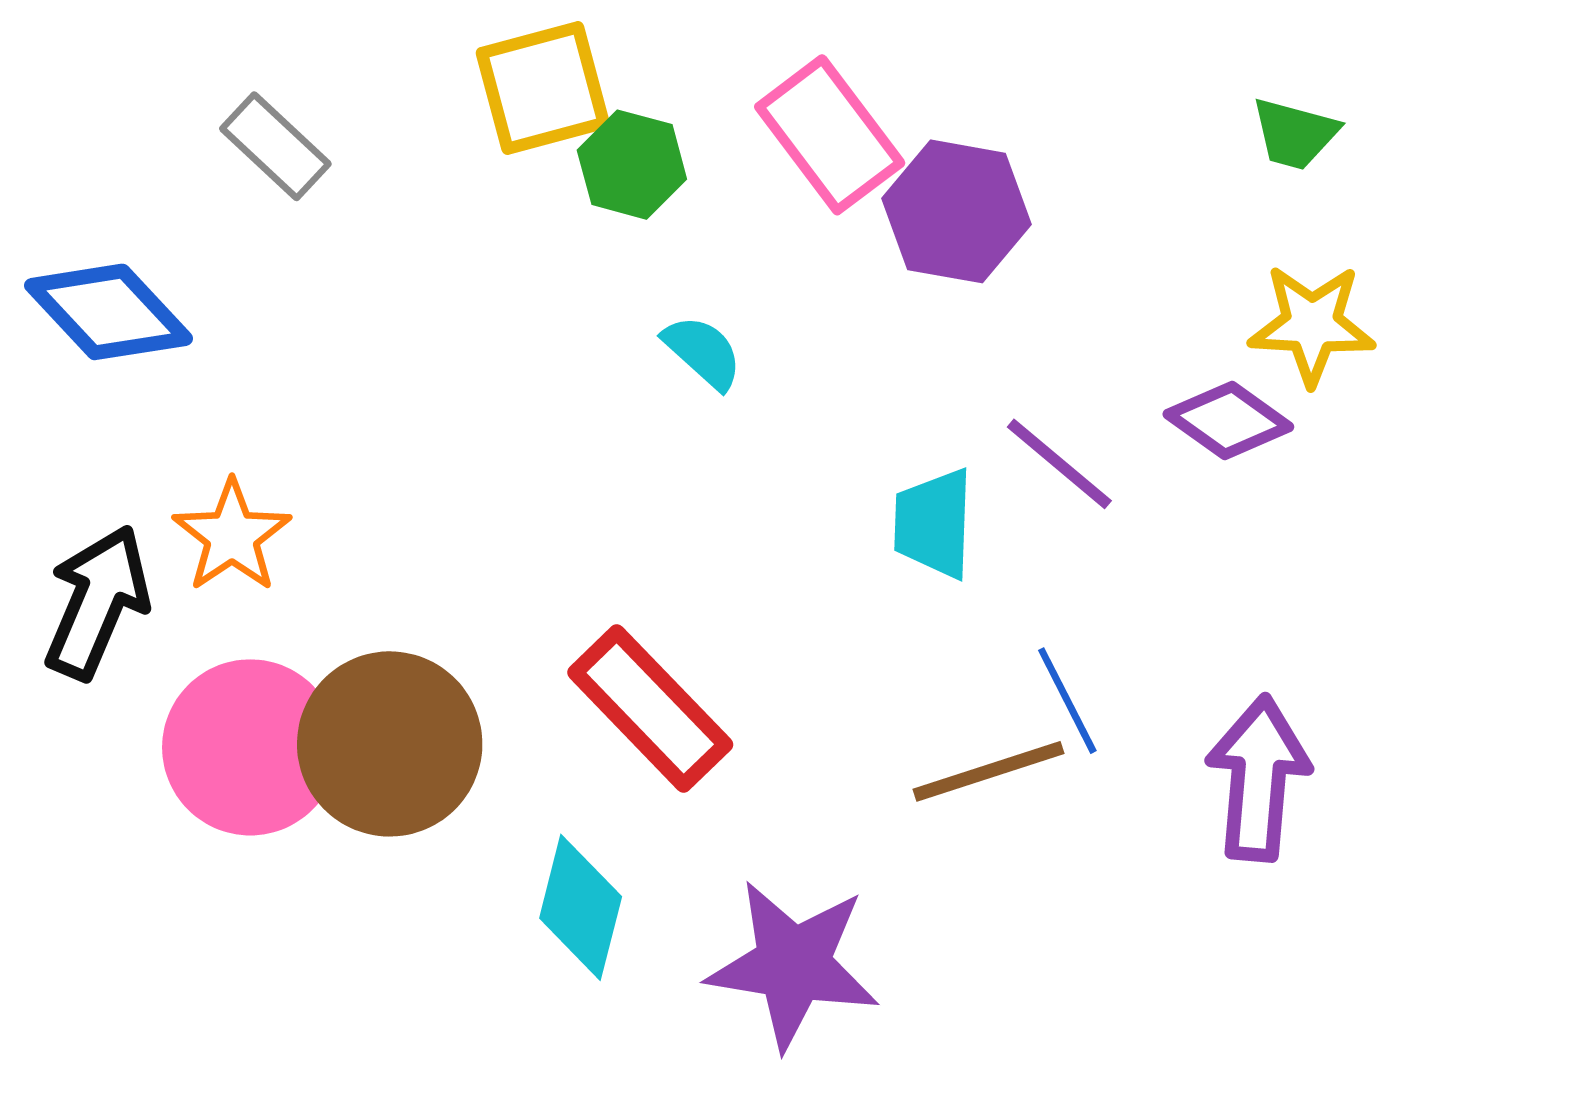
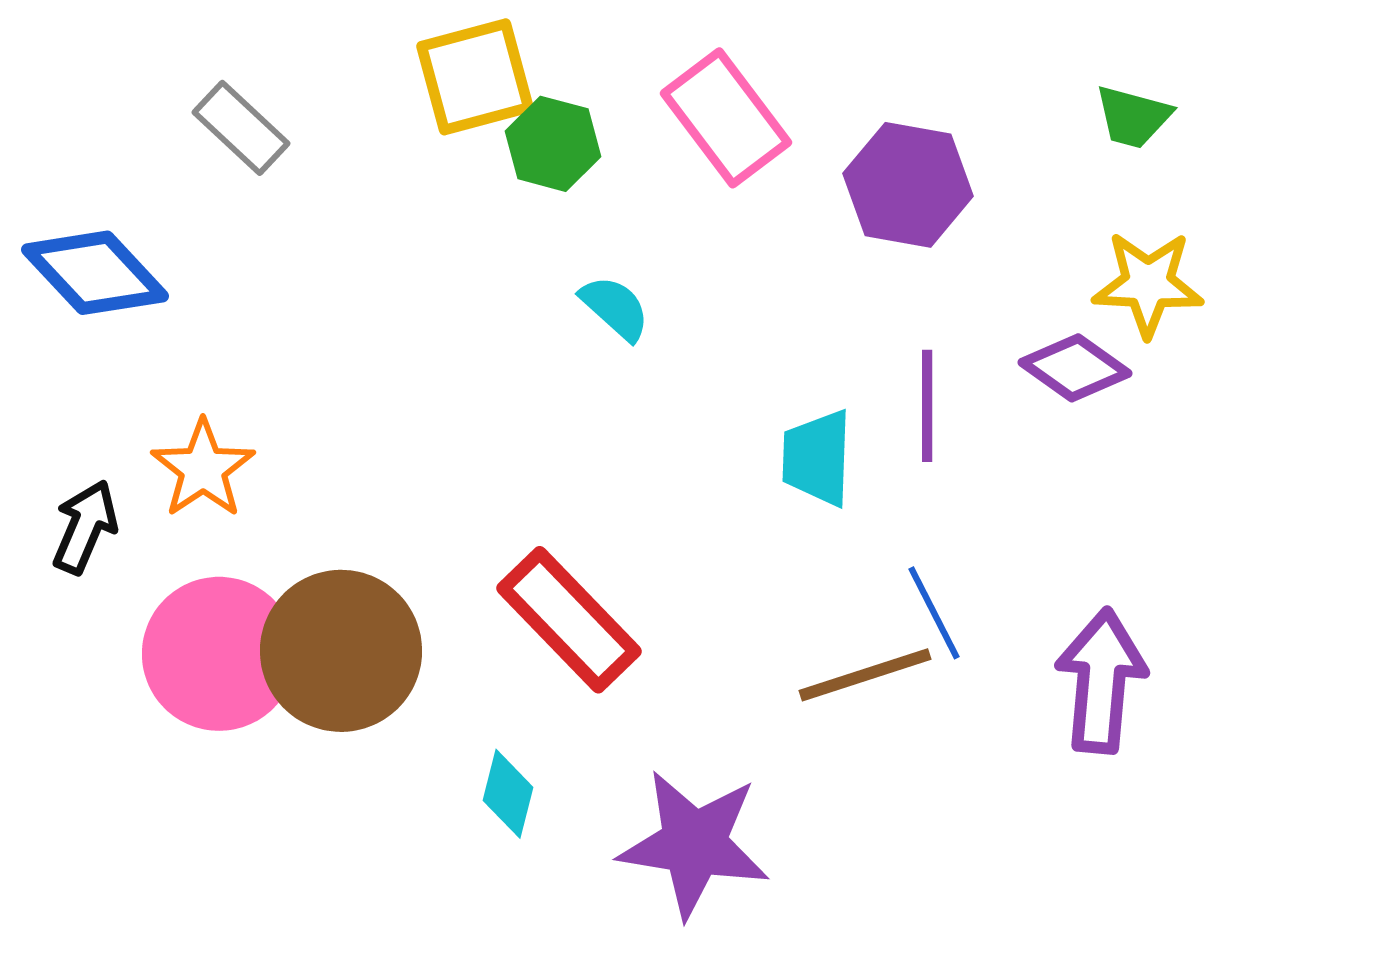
purple hexagon: (956, 211) -> (908, 185), moved
purple line: (1059, 464) -> (927, 406), turned 50
black arrow: (97, 602) -> (85, 527), size x0.7
cyan diamond: (581, 907) -> (508, 794), size x0.7

